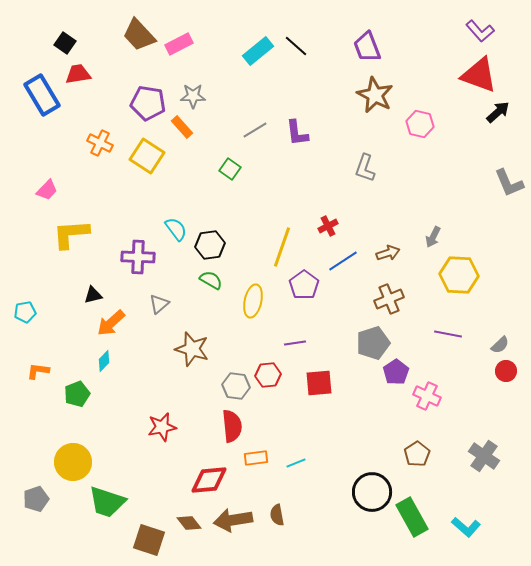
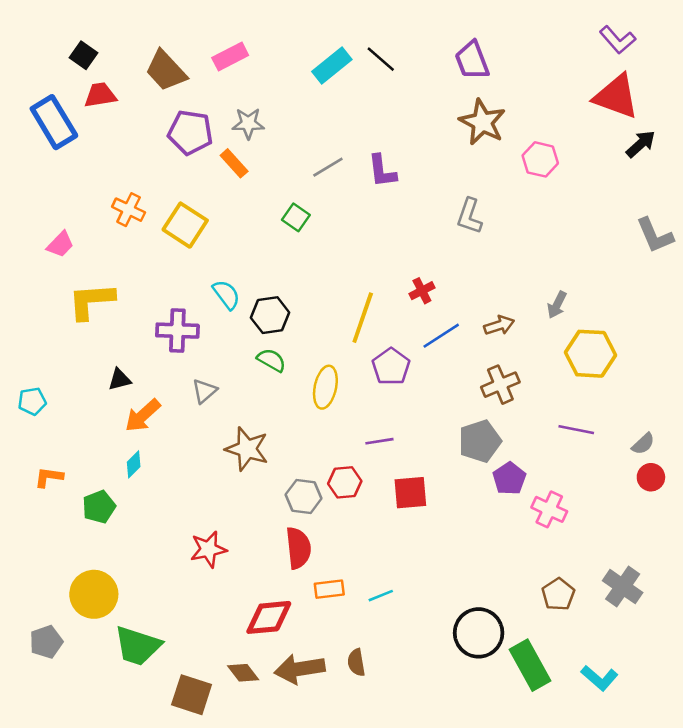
brown trapezoid: (139, 35) -> (166, 71), moved
orange cross: (100, 143) -> (129, 210), moved
yellow square: (147, 156) -> (185, 225), moved
brown pentagon: (417, 454) -> (558, 594), moved

